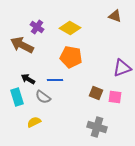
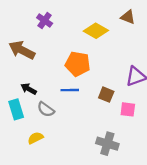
purple cross: (37, 27) -> (45, 20), moved
yellow diamond: (70, 28) -> (96, 31), moved
blue line: (55, 80) -> (70, 90), moved
brown square: (96, 93) -> (106, 95), moved

